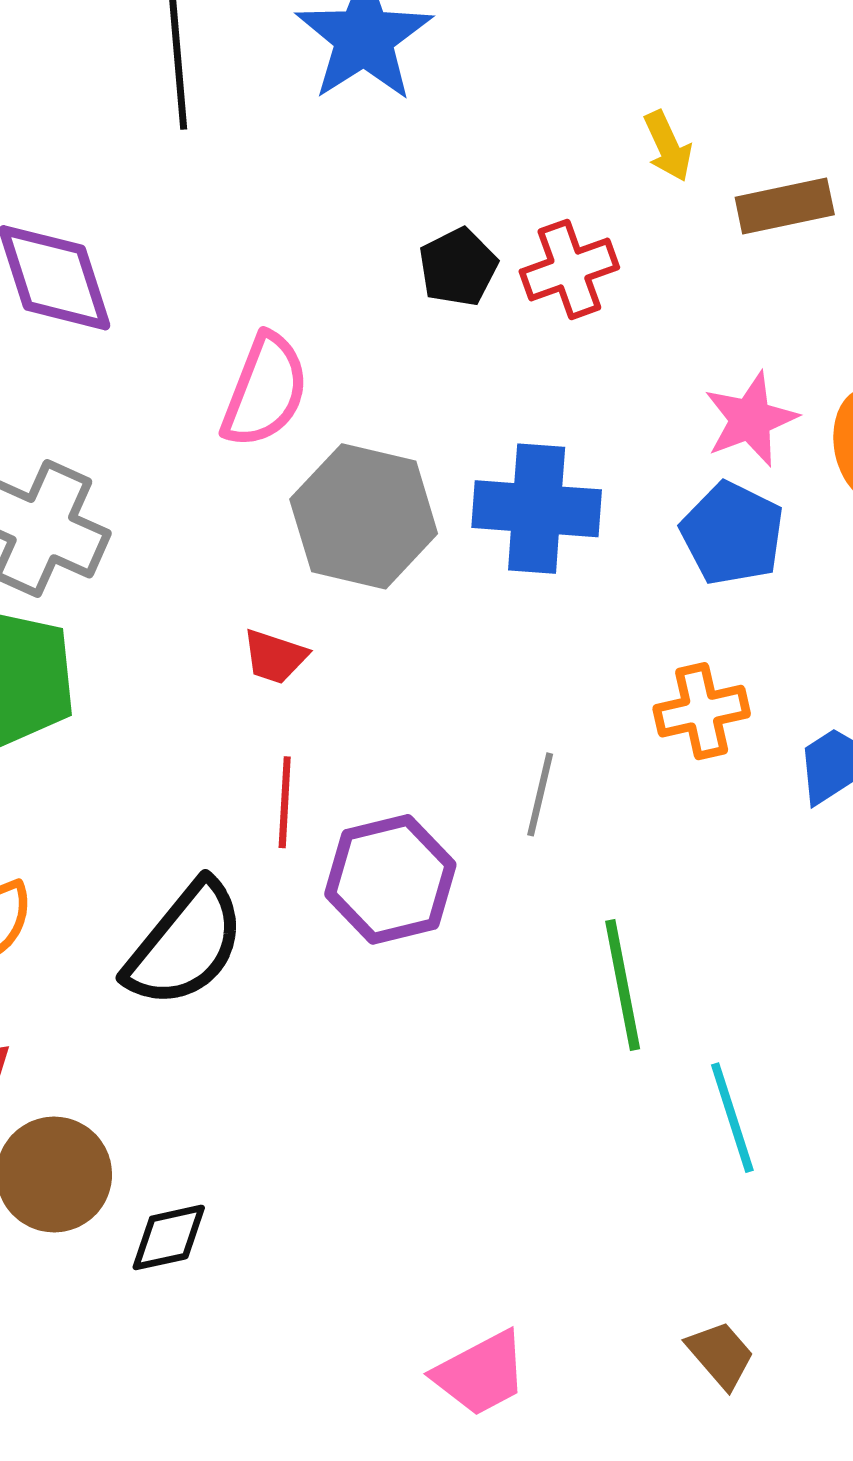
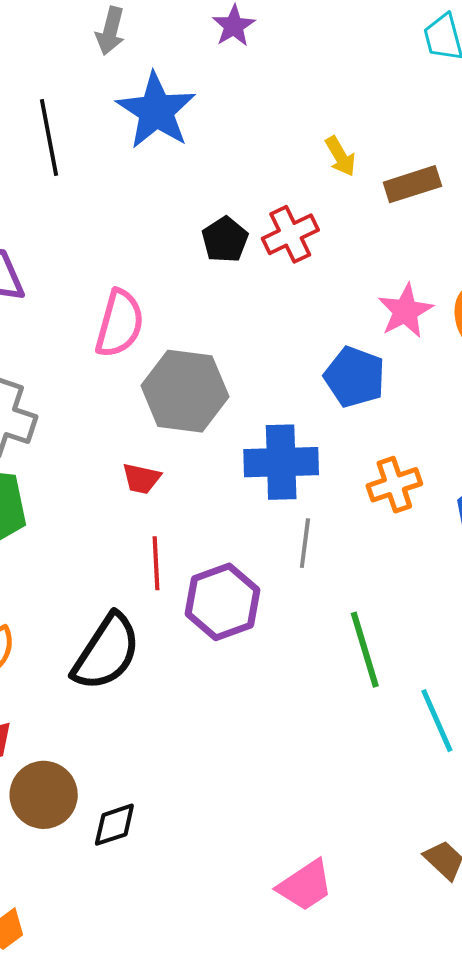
blue cross: (537, 509) -> (281, 462), moved
blue pentagon: (732, 533) -> (355, 377), moved

